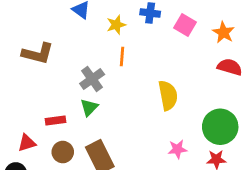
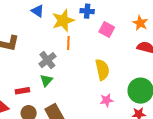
yellow star: (116, 25) -> (63, 21), size x1.6
pink square: (185, 25) -> (107, 30), moved
pink star: (177, 149) -> (107, 100), moved

